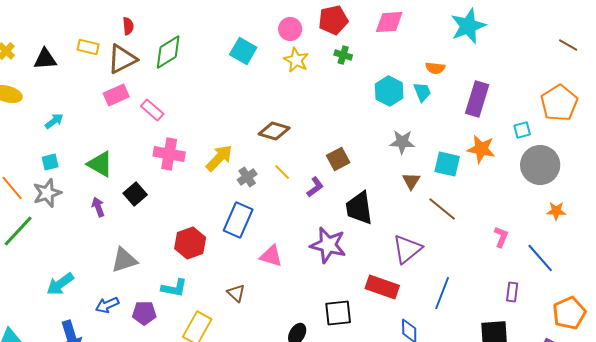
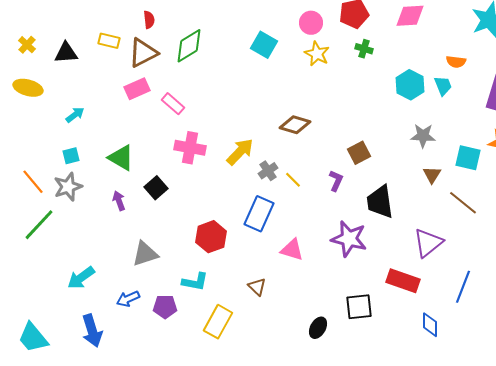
yellow line: (282, 172) -> (293, 180), moved
purple L-shape: (315, 187) -> (336, 181), turned -30

